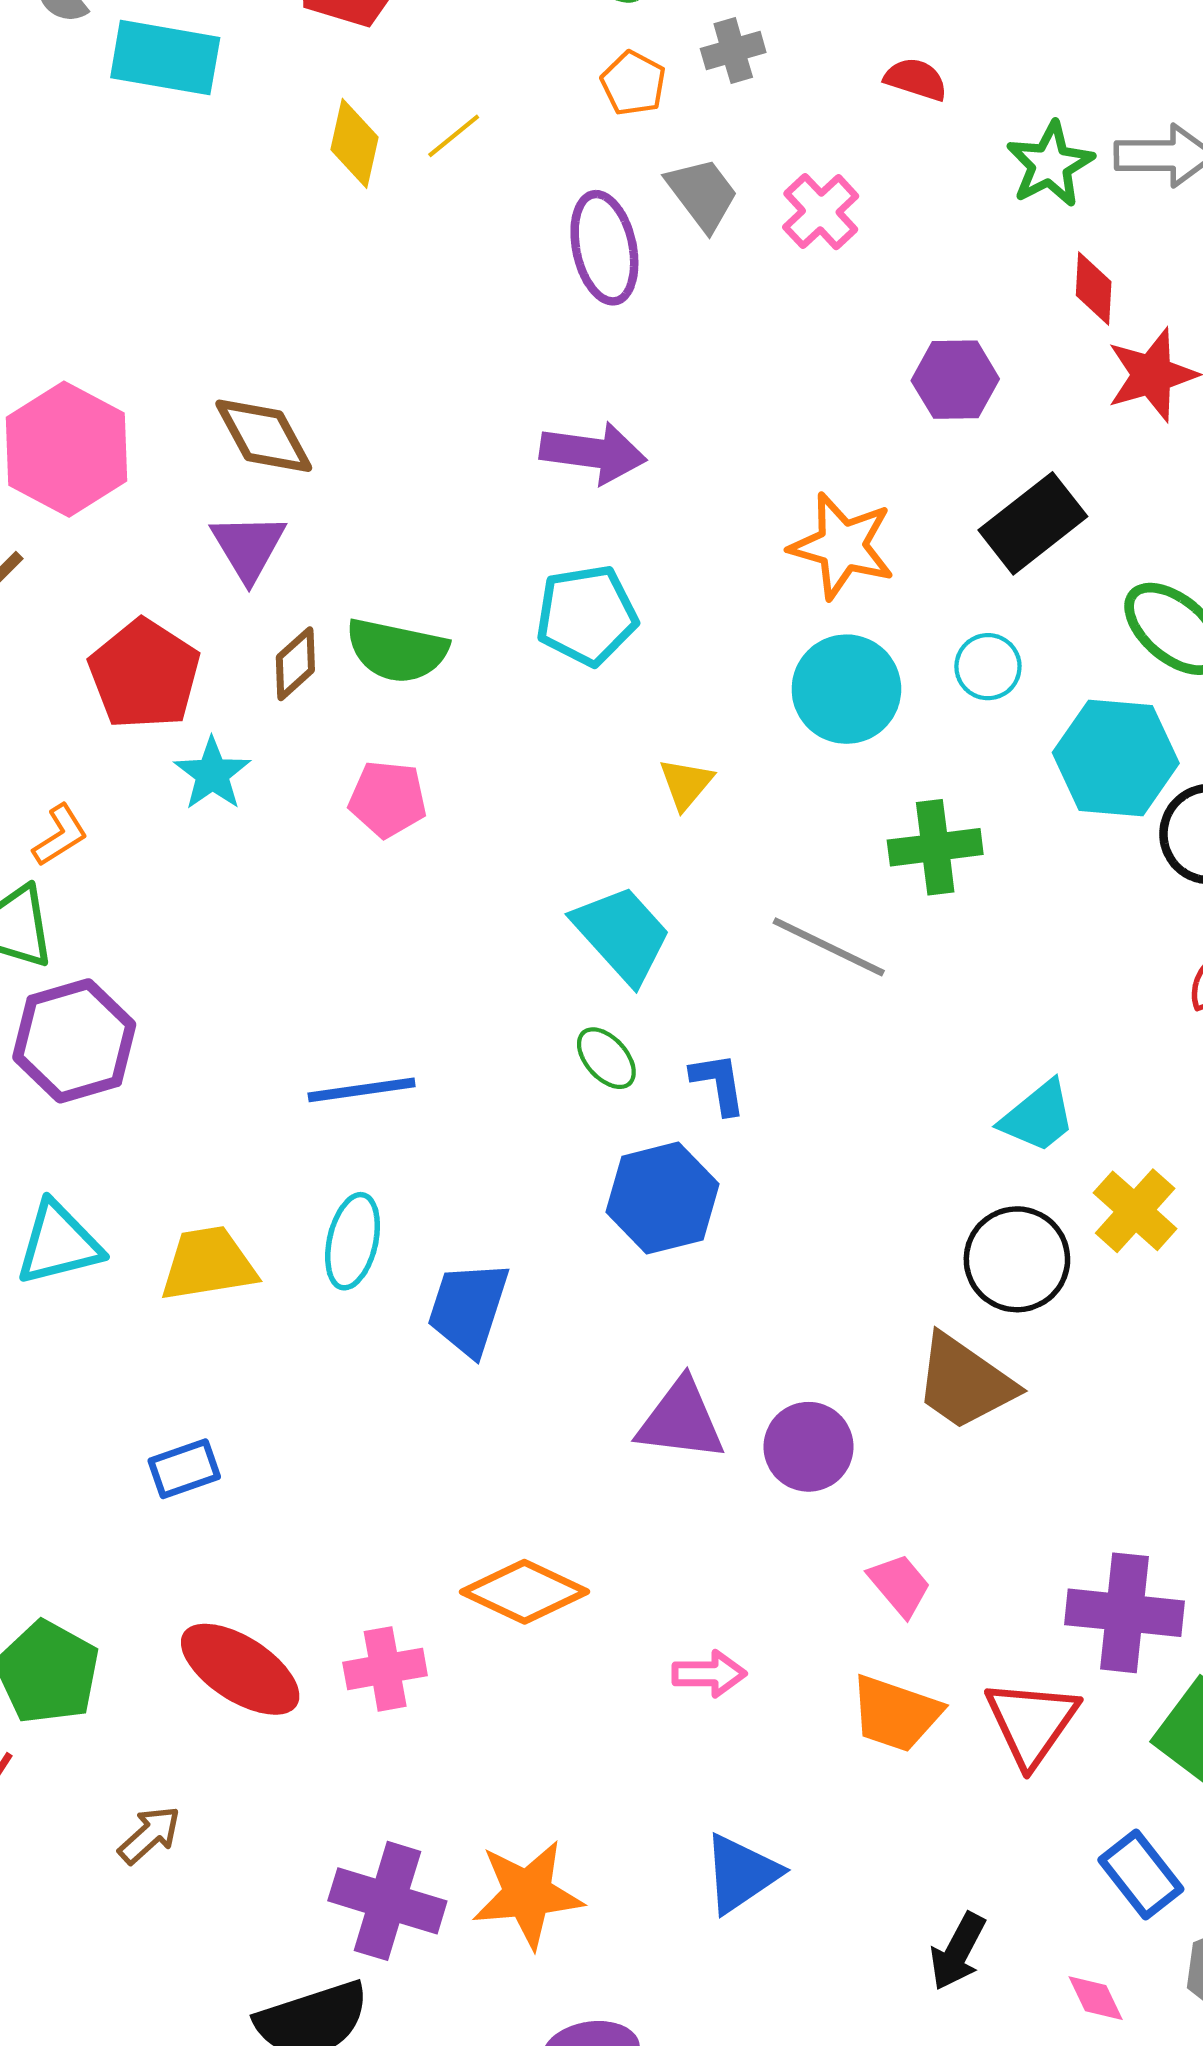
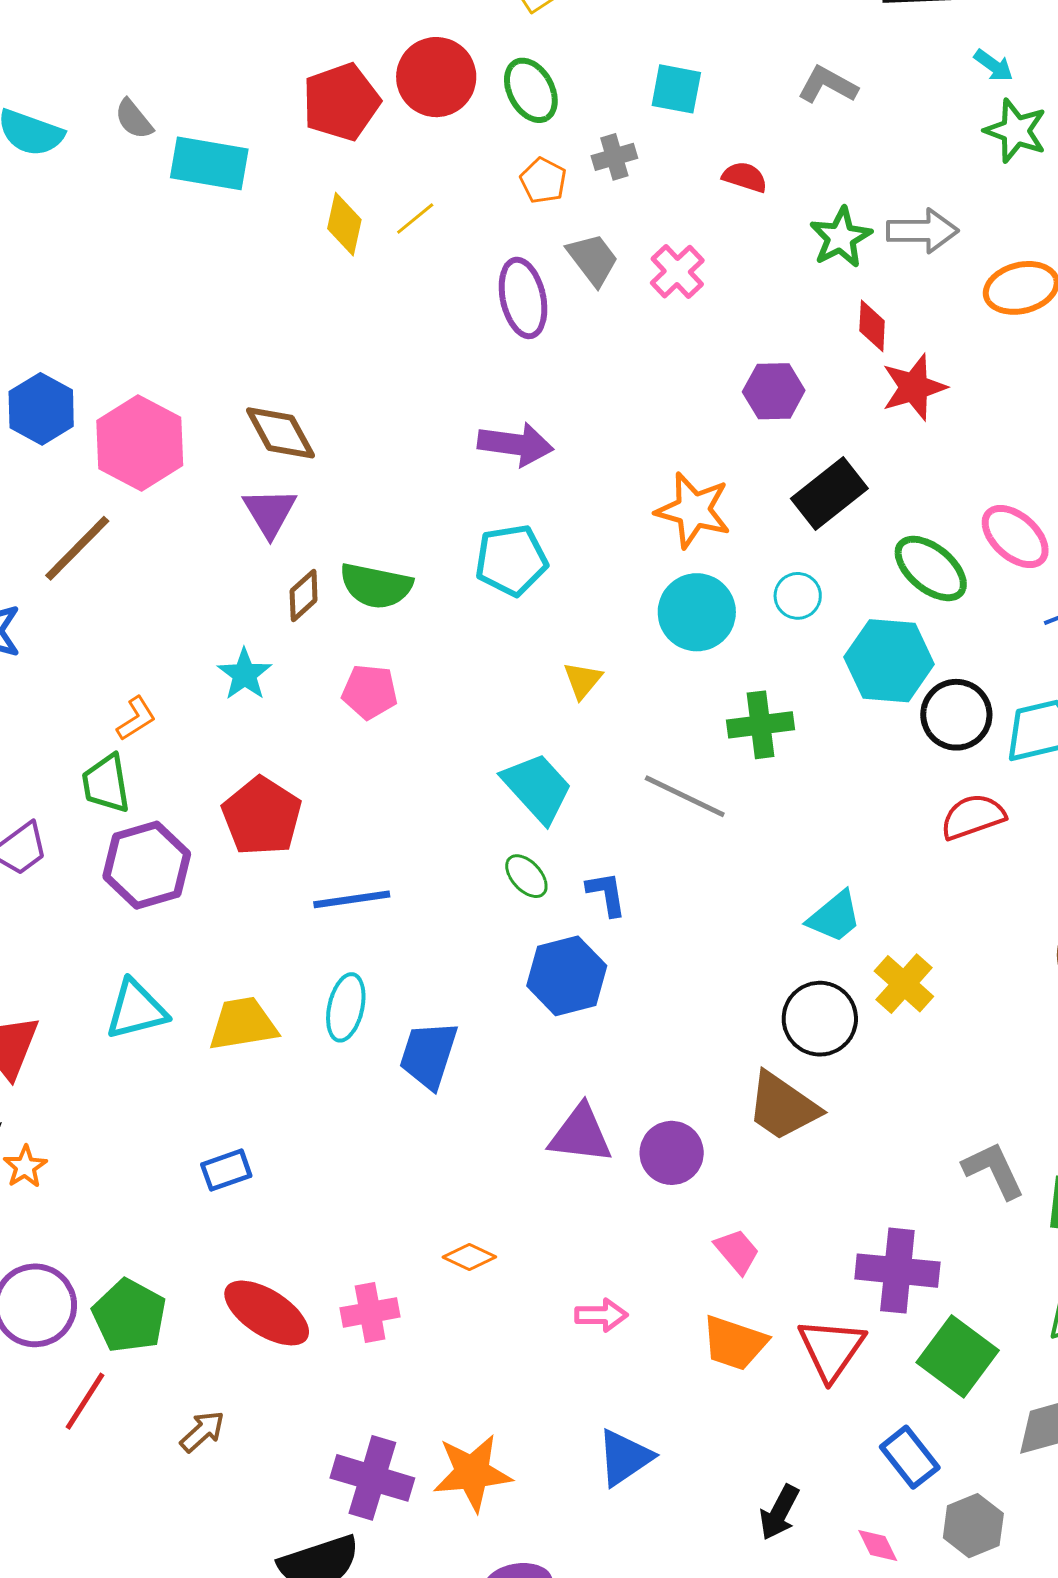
red pentagon: (144, 674) -> (262, 816), moved
orange diamond: (525, 1592) -> (469, 1257), size x0.6

